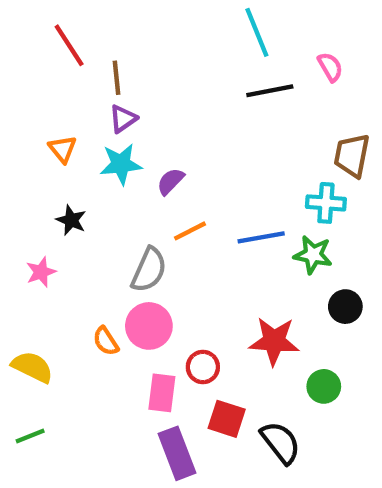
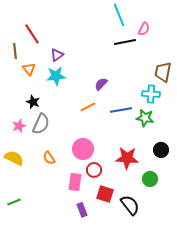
red line: (69, 45) -> (32, 34), moved
pink semicircle: (330, 67) -> (144, 29), moved, turned 56
brown line: (117, 78) -> (15, 51), moved
purple semicircle: (170, 181) -> (101, 84), moved
gray semicircle: (149, 270) -> (41, 124), moved
black circle: (345, 307) -> (161, 150), moved
pink circle: (149, 326) -> (83, 149), moved
yellow semicircle: (32, 367) -> (14, 158), moved
purple rectangle: (177, 453) -> (82, 210), size x0.6

